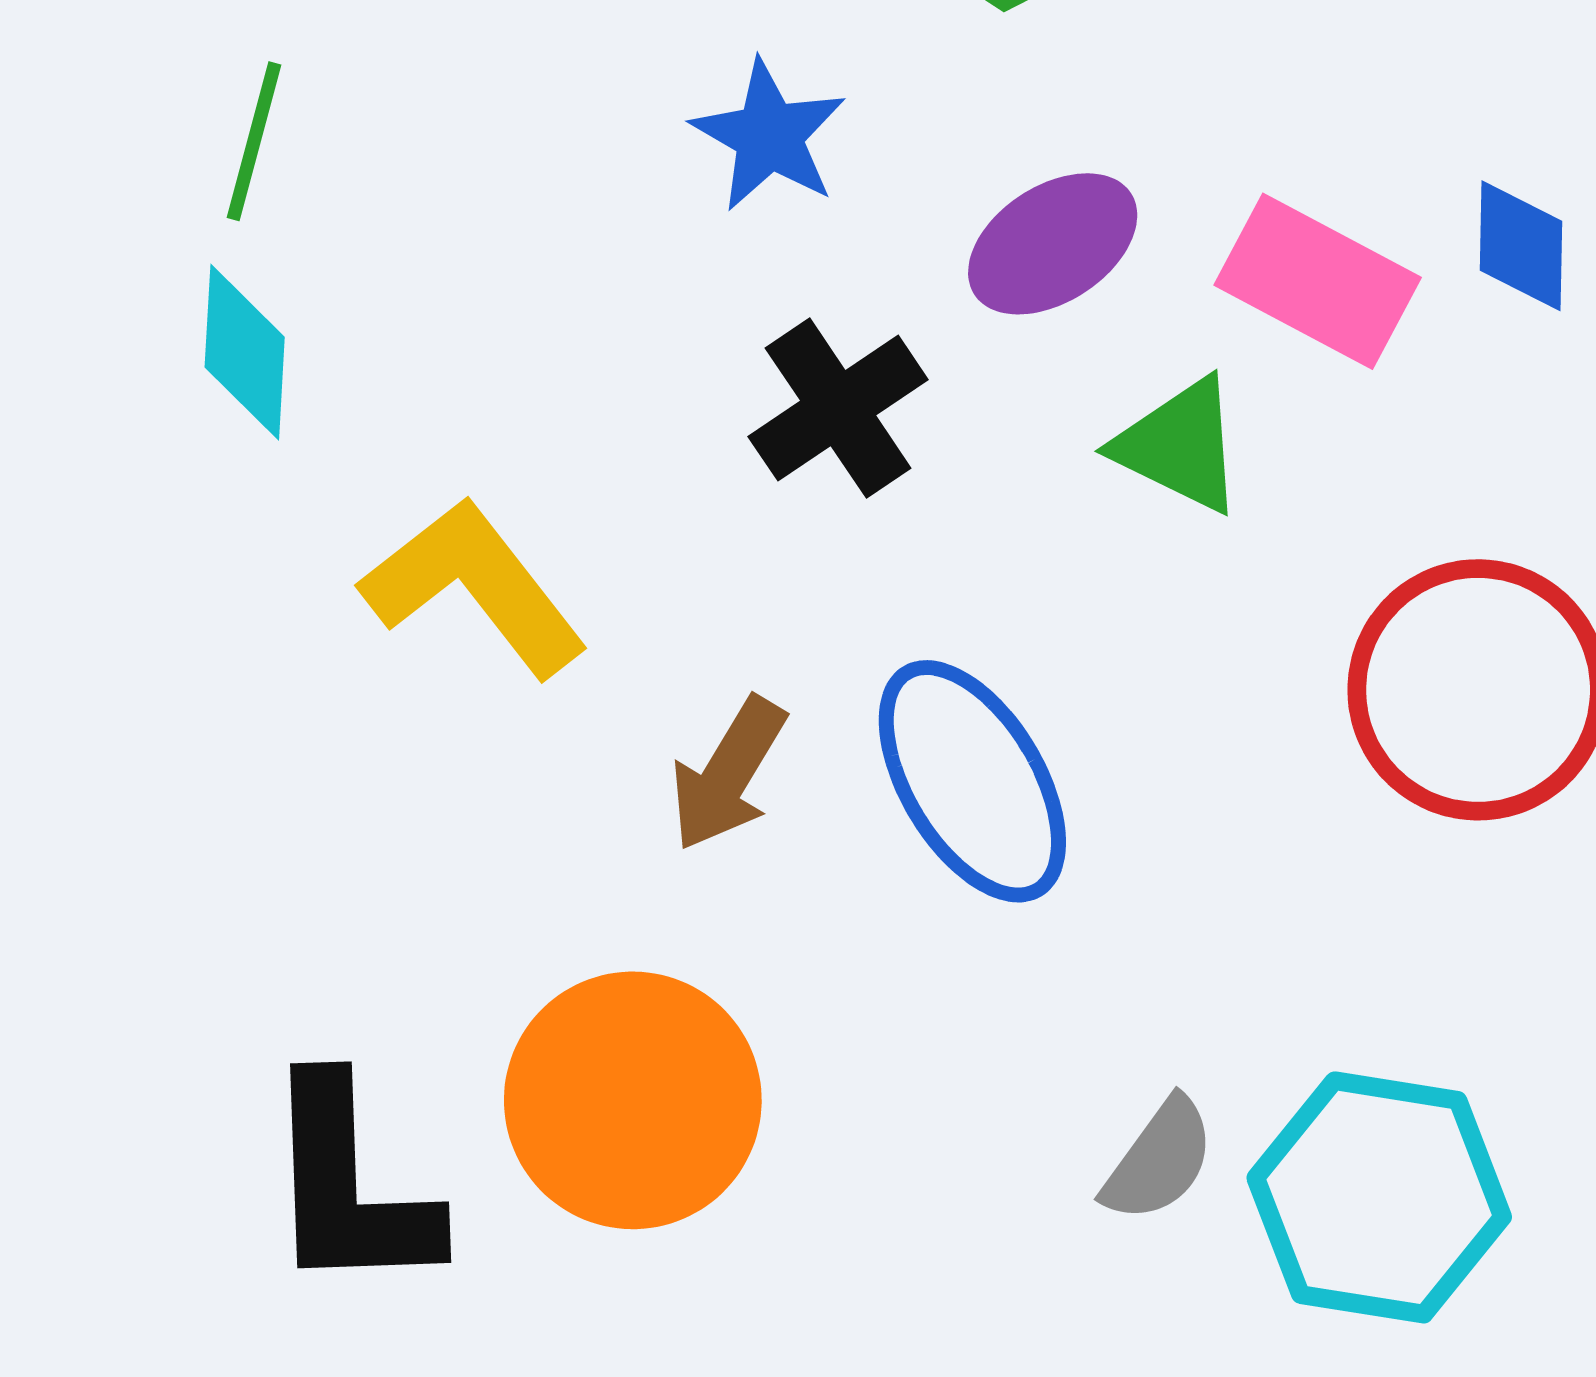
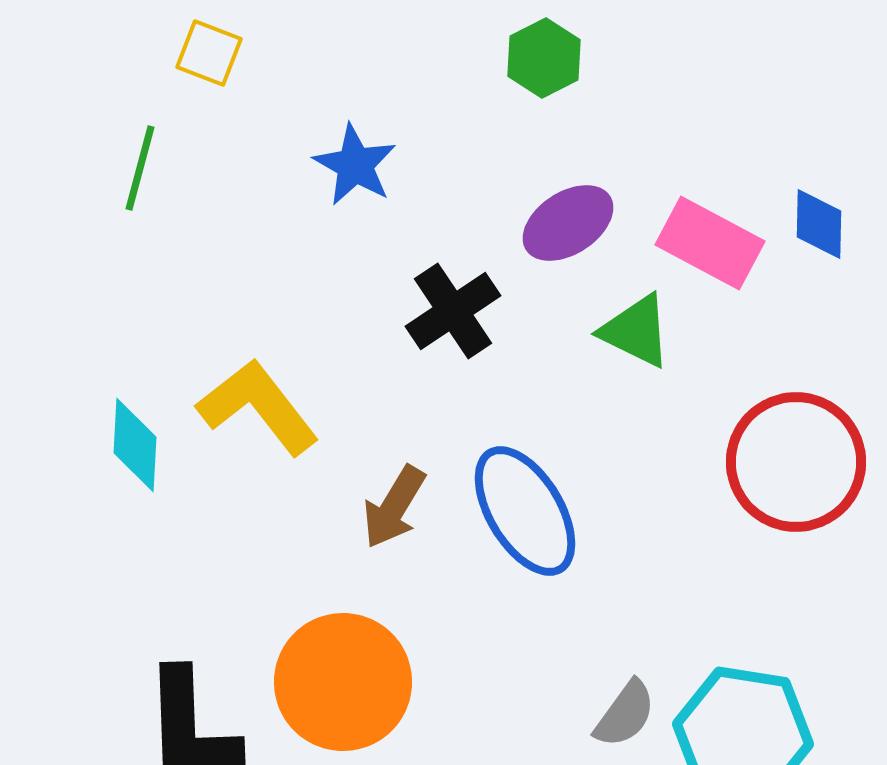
blue star: (769, 136) -> (355, 165), moved
cyan diamond: (245, 352) -> (135, 445), moved

